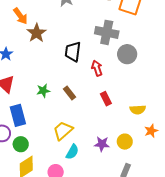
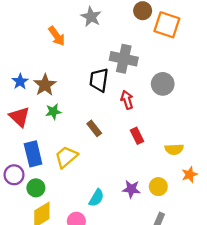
orange arrow: (20, 16) -> (57, 36), moved
gray cross: (107, 32) -> (124, 59), moved
brown star: (37, 33) -> (45, 85), moved
green star: (43, 91) -> (53, 112), moved
yellow trapezoid: (63, 130) -> (66, 157), moved

